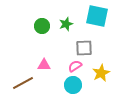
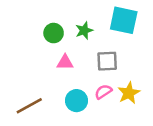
pink triangle: (44, 65) -> (65, 62), moved
pink semicircle: (75, 66) -> (103, 92), moved
cyan circle: (73, 85) -> (76, 101), moved

